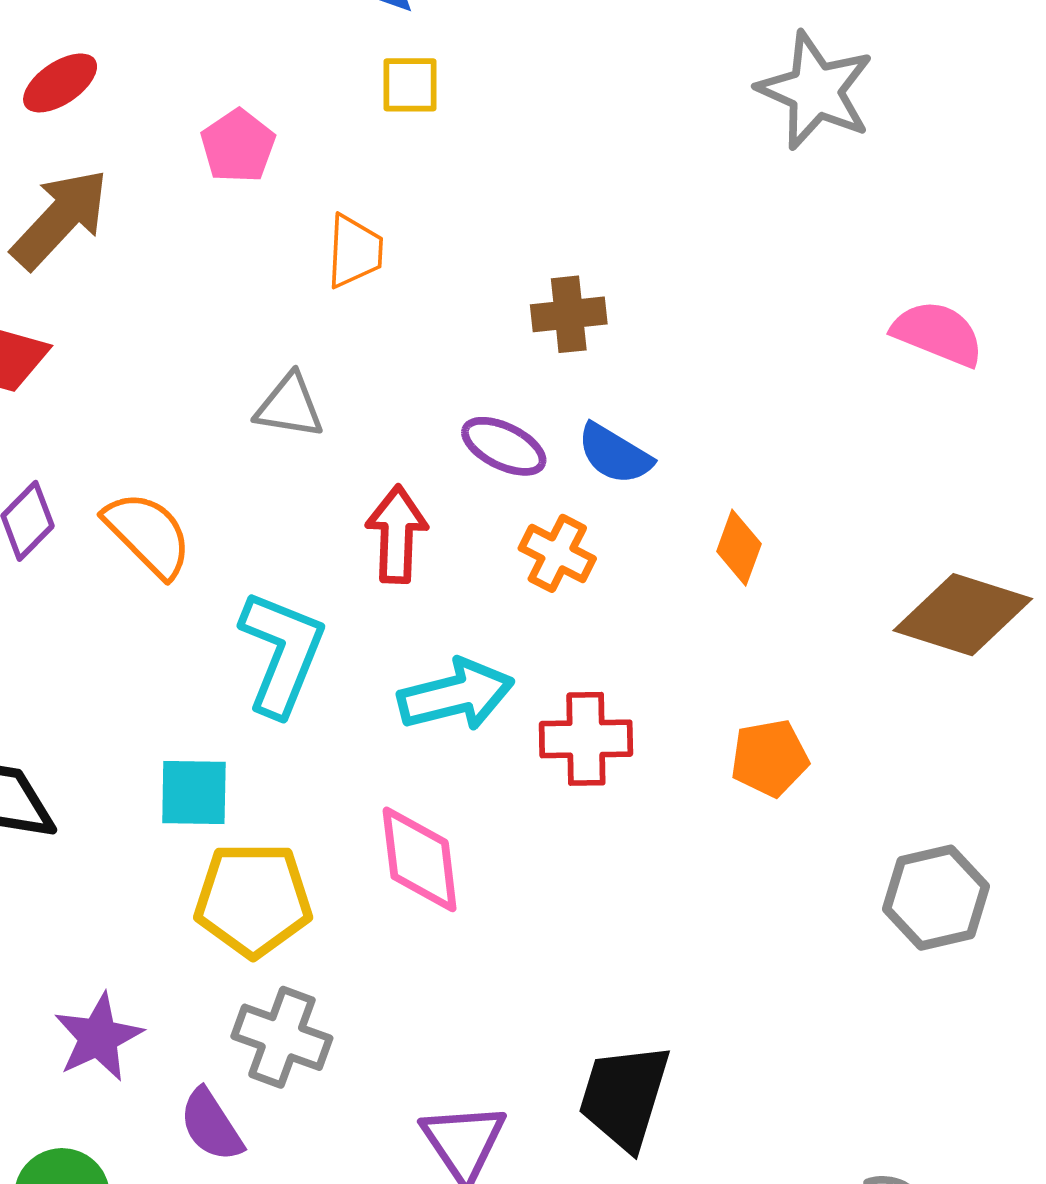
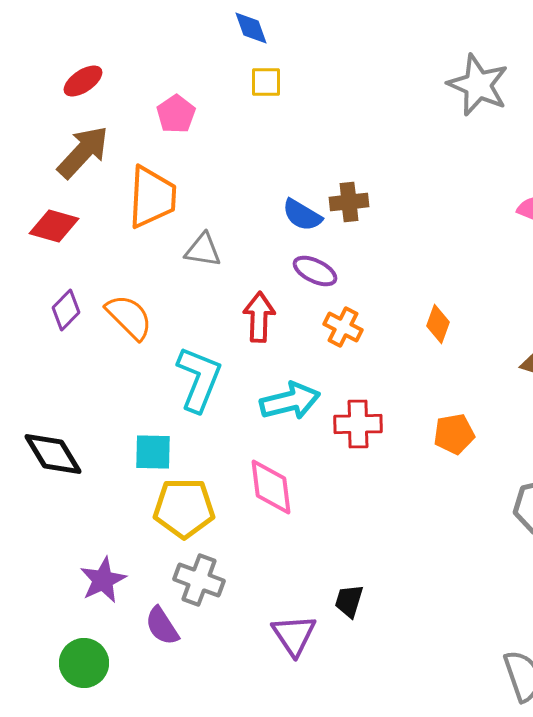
orange trapezoid: (355, 251) -> (152, 197), moved, size x1.6
blue semicircle: (615, 454) -> (302, 215), moved
black trapezoid: (624, 1097) -> (349, 601), moved, size x0.6

